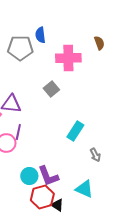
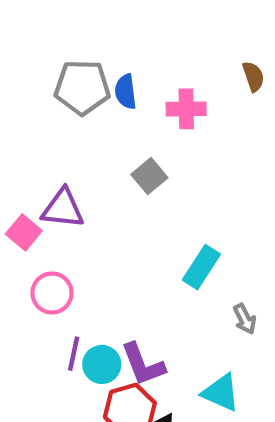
blue semicircle: (40, 35) -> (126, 92), moved
pink cross: (68, 58) -> (186, 109), size x0.7
purple line: (18, 132) -> (74, 354), moved

